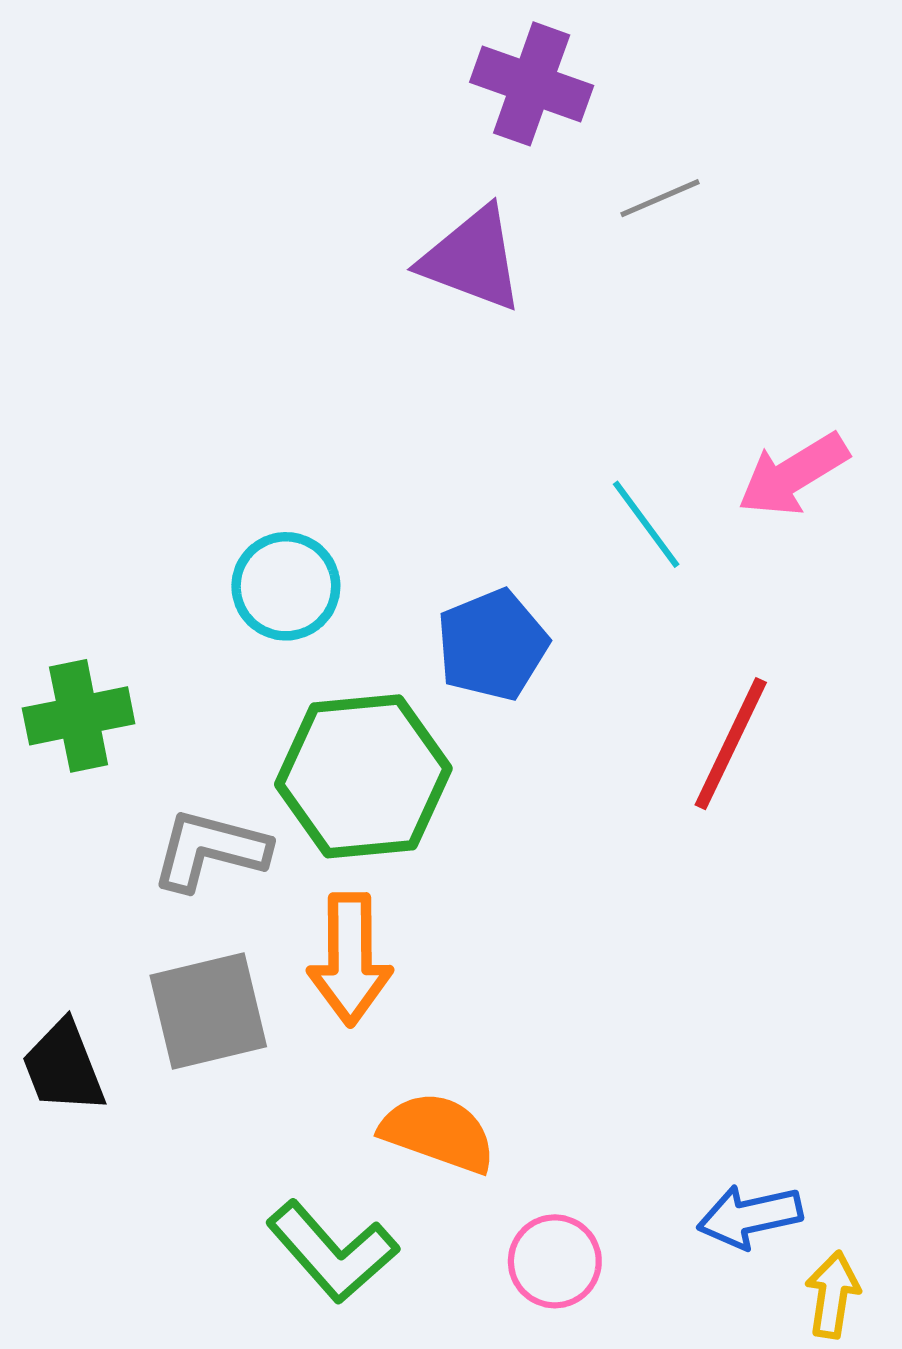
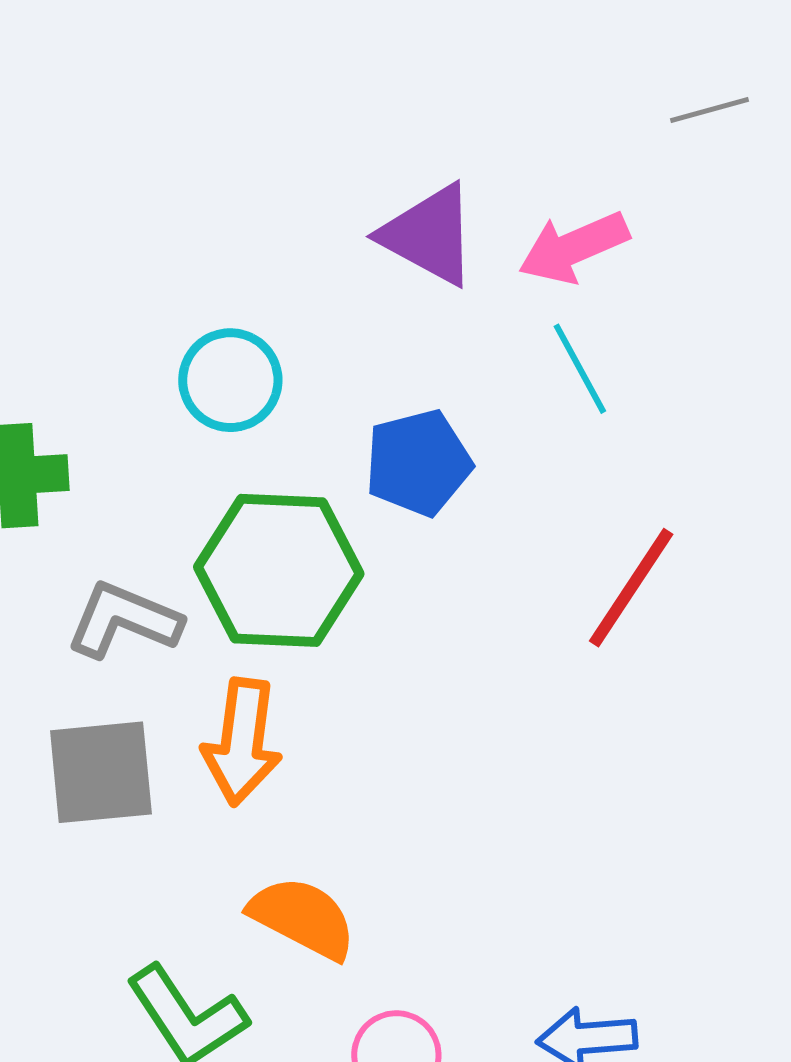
gray line: (660, 198) -> (710, 110), moved
purple triangle: (472, 259) -> (429, 235), moved
pink arrow: (793, 475) -> (574, 247), moved

